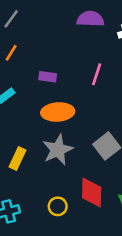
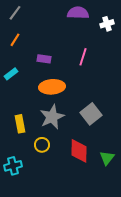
yellow rectangle: (17, 159) -> (20, 124), turned -36
yellow circle: (58, 206) -> (42, 145), moved

